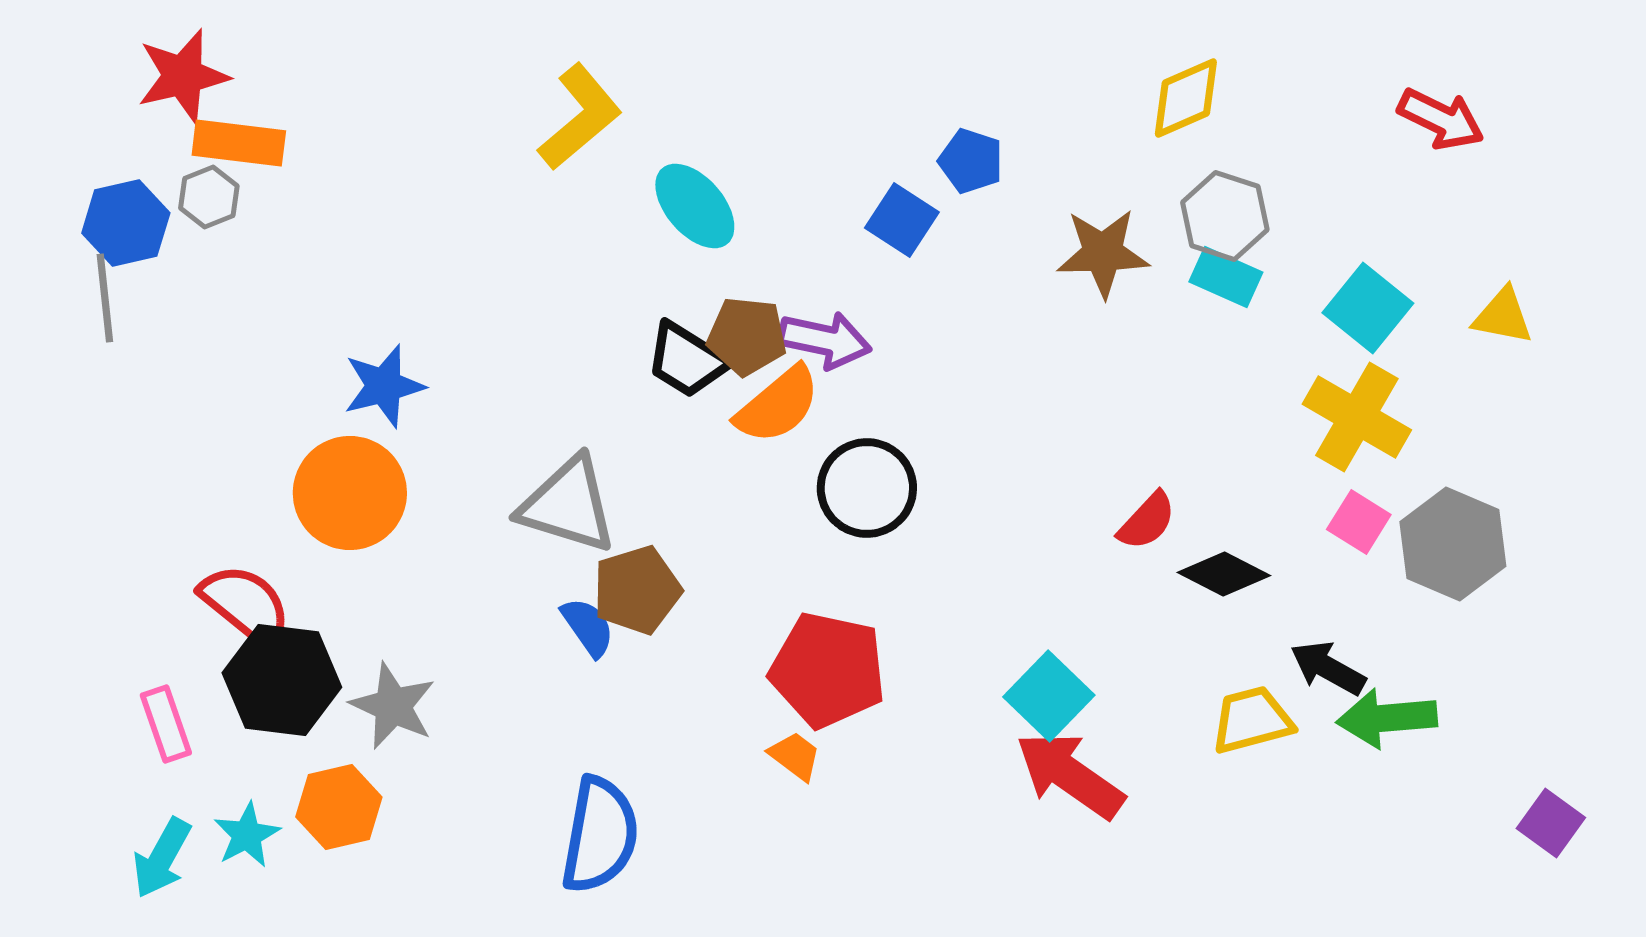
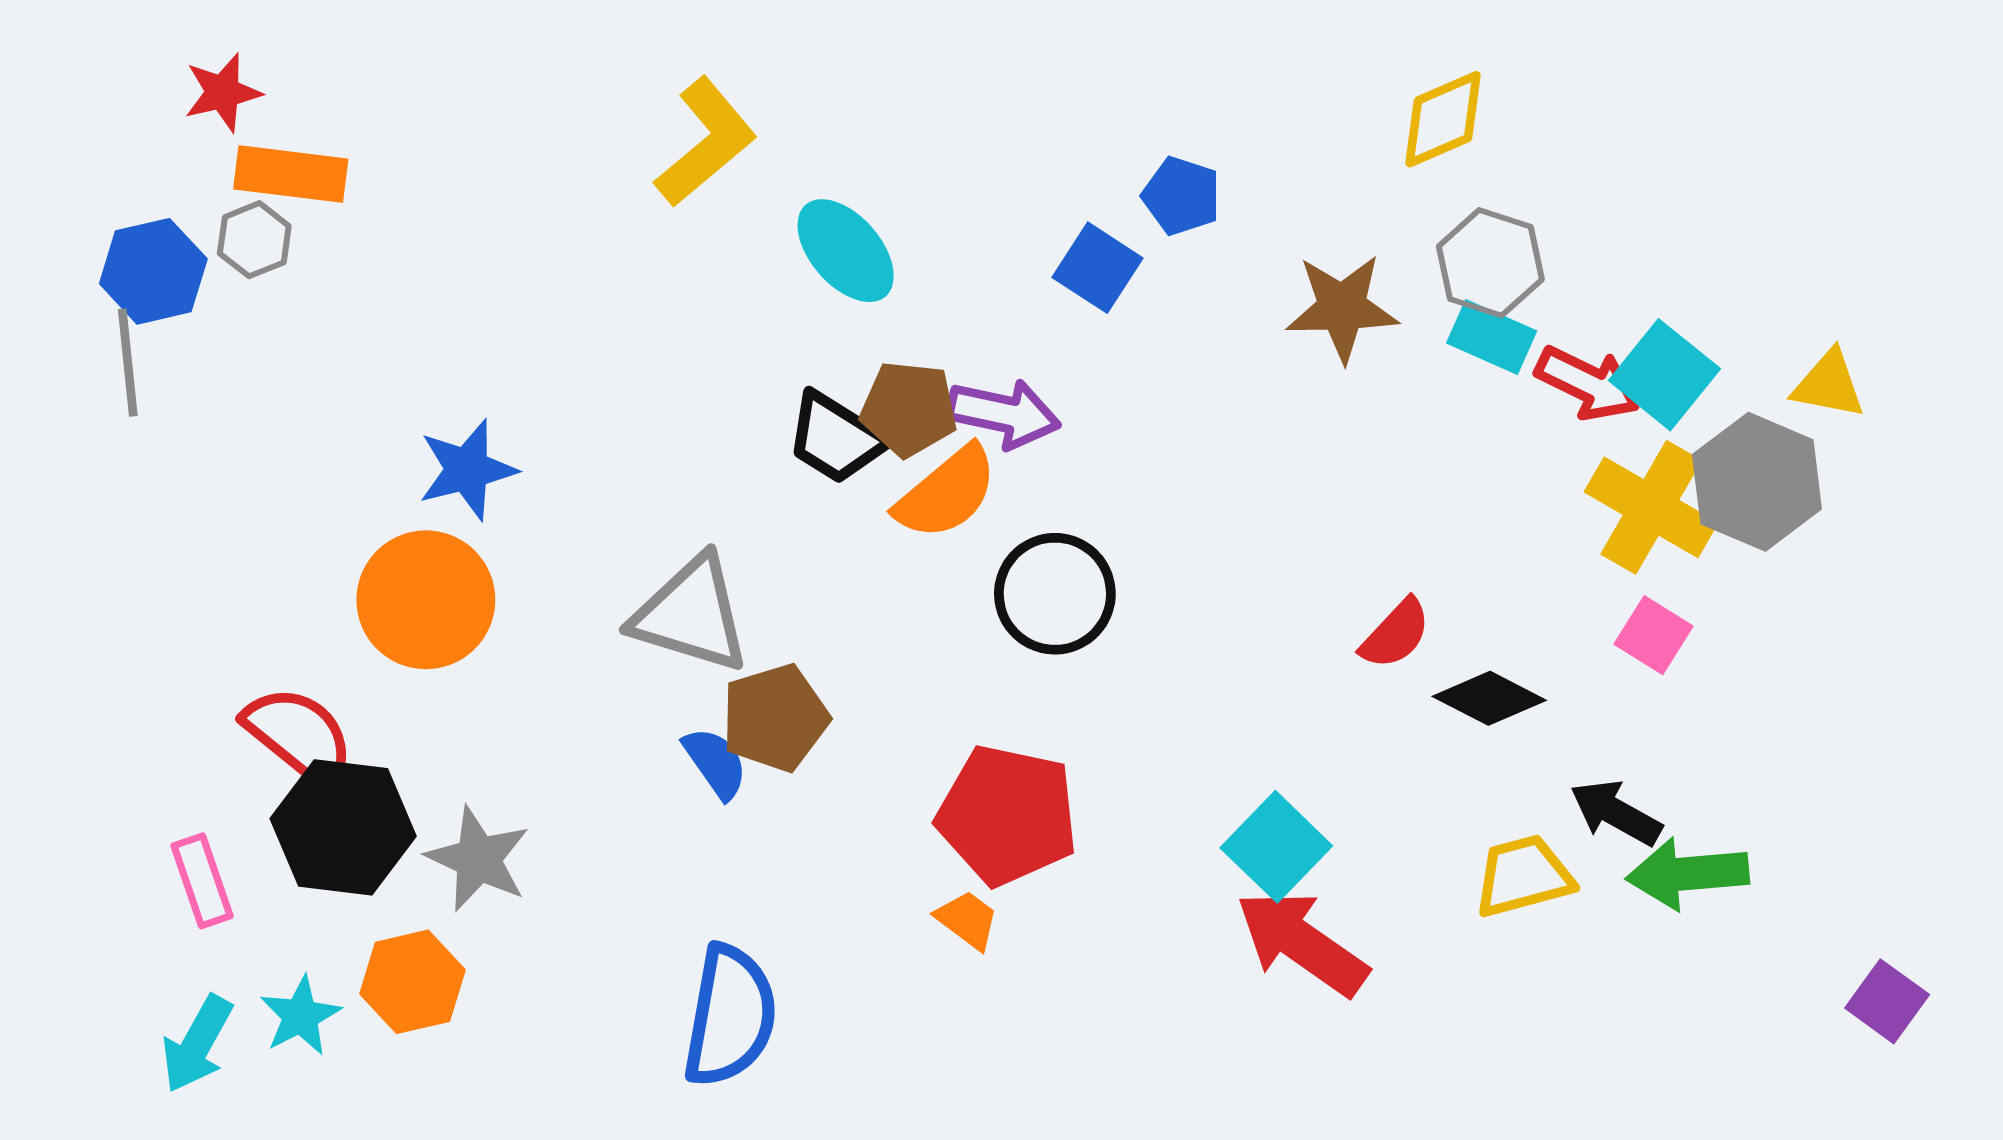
red star: (183, 76) -> (223, 92), size x0.7
red arrow: (1441, 119) -> (1588, 383), moved
gray hexagon: (1453, 544) -> (1757, 482), moved

